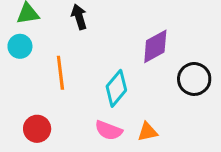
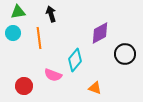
orange line: (60, 73) -> (39, 38), moved
pink semicircle: (109, 130) -> (53, 75), moved
orange triangle: (148, 132) -> (95, 88), turned 32

